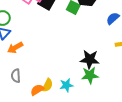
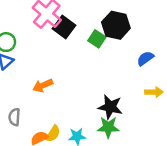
orange arrow: (15, 48) -> (43, 86), moved

